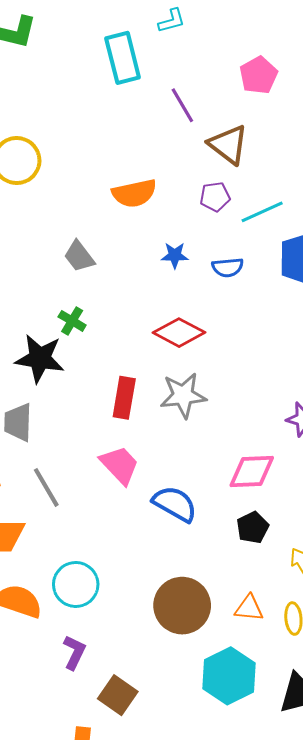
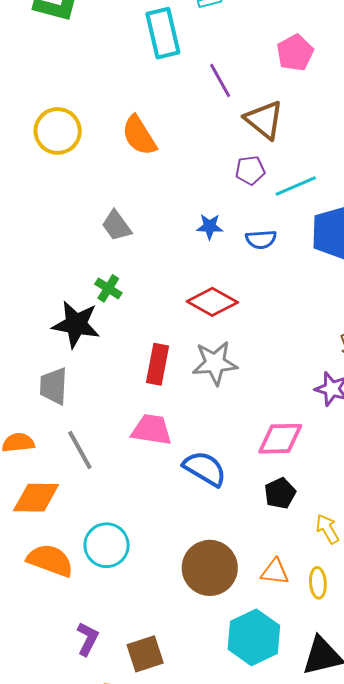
orange semicircle: (134, 193) -> (139, 136), moved, turned 69
pink trapezoid: (120, 465) -> (152, 430), turned -39
purple L-shape: (74, 652) -> (88, 639), moved
brown square: (118, 695) -> (145, 654), turned 36

